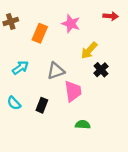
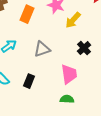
yellow arrow: (89, 50) -> (73, 20), moved
pink trapezoid: (73, 91) -> (69, 74), moved

